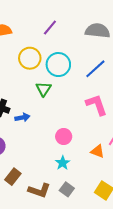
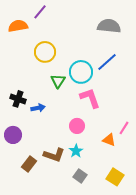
purple line: (50, 28) -> (40, 12), moved
cyan circle: (58, 65) -> (81, 72), moved
pink L-shape: (96, 105) -> (90, 98), moved
brown L-shape: (39, 190) -> (54, 155), moved

